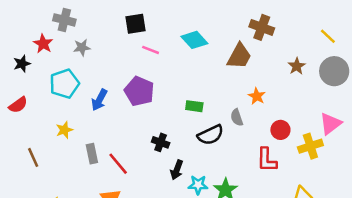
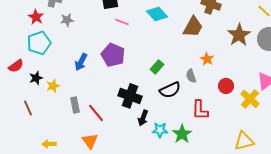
black star: (22, 64) -> (36, 78), moved
brown star: (297, 66) -> (239, 35), size x1.6
cyan pentagon: (64, 84) -> (39, 43), moved
green rectangle: (194, 106) -> (157, 67), turned -56
black cross: (161, 142) -> (130, 96), size x1.6
yellow cross: (310, 146) -> (250, 99), turned -30
red L-shape: (267, 160) -> (200, 110), moved

